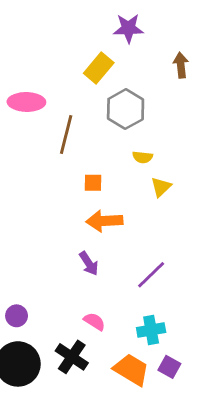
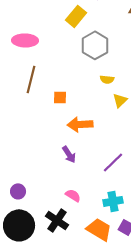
brown line: (66, 135) -> (31, 79), moved
orange square: (93, 183) -> (60, 97), moved

